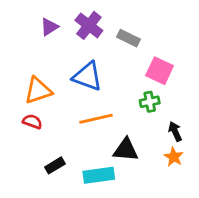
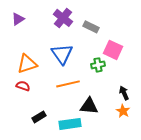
purple triangle: (49, 27) -> (18, 19), moved
blue triangle: (87, 76) -> (62, 54), turned 35
green cross: (150, 102) -> (98, 65), moved

